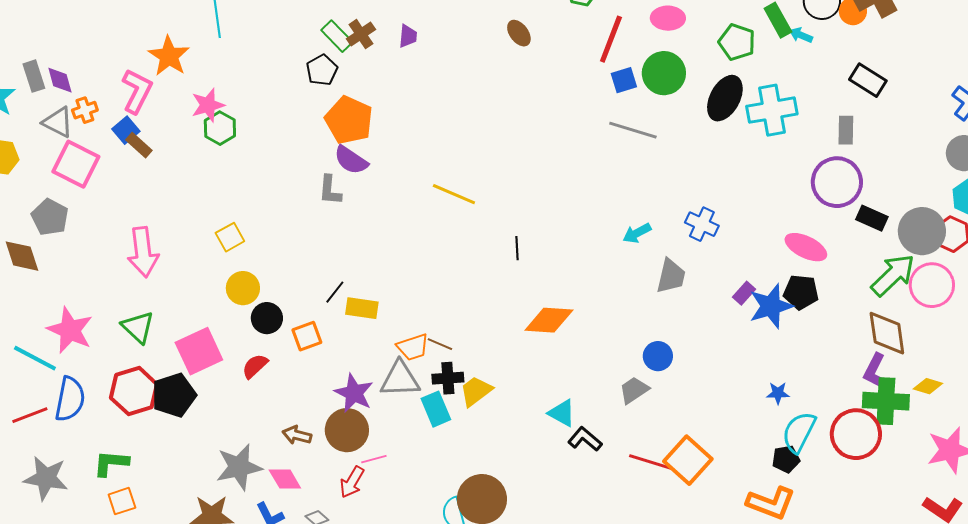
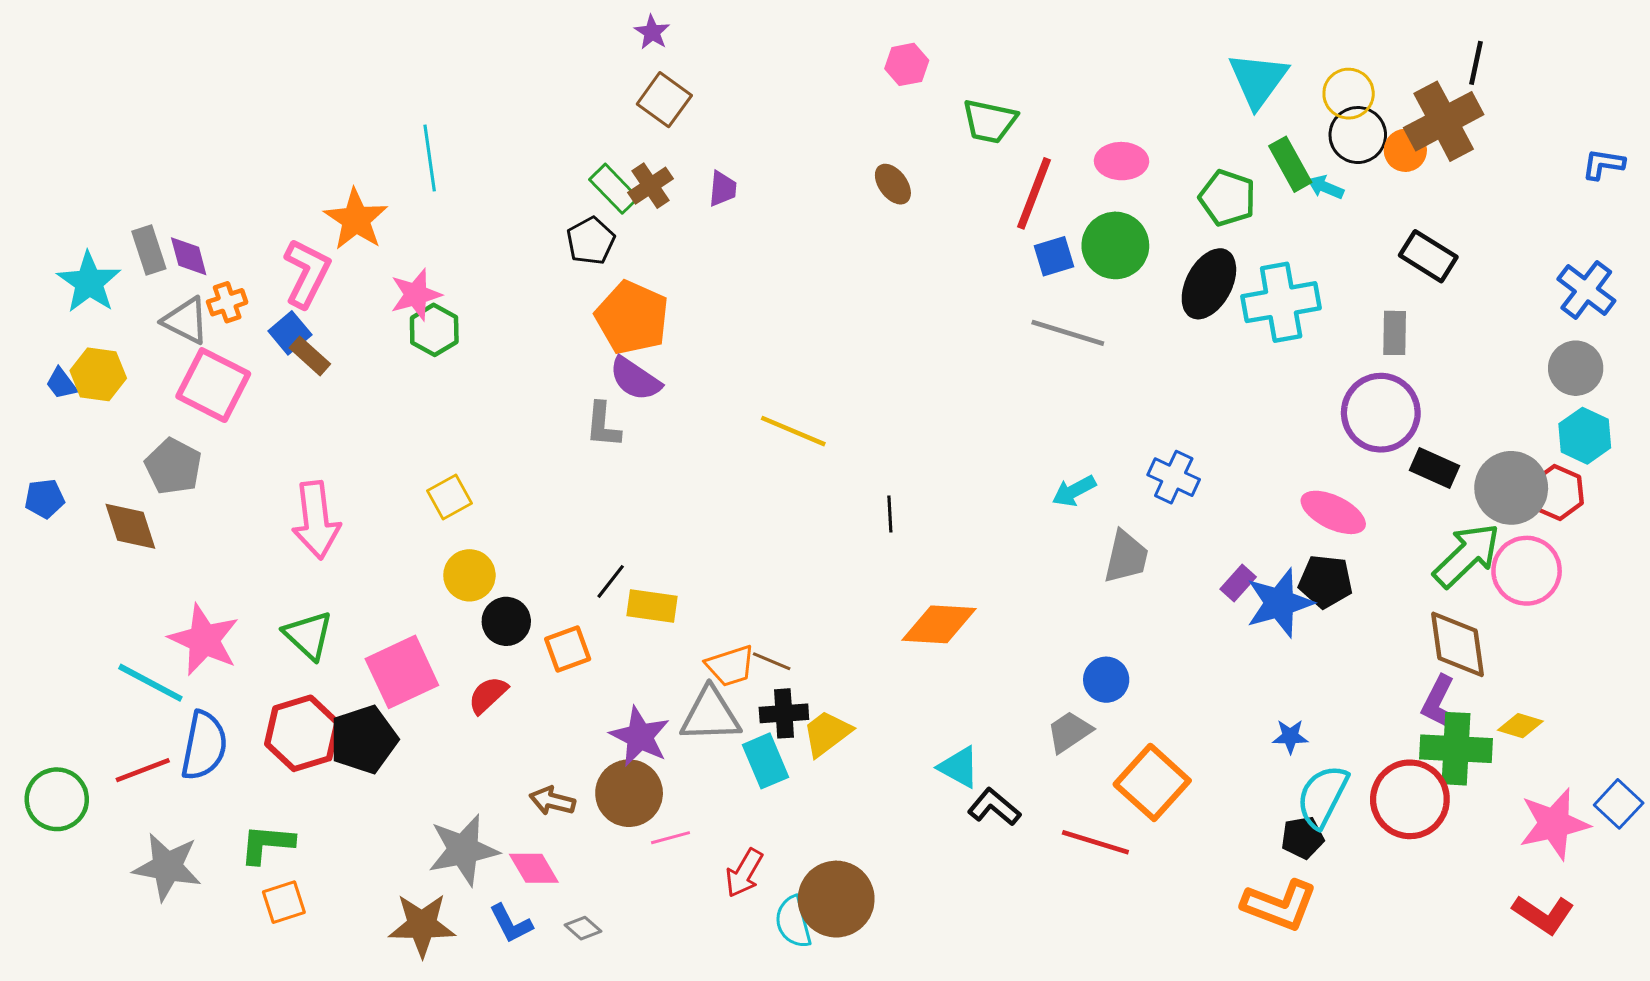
orange square: (688, 460) -> (1152, 782), moved
red arrow: (352, 482) -> (744, 873), moved

